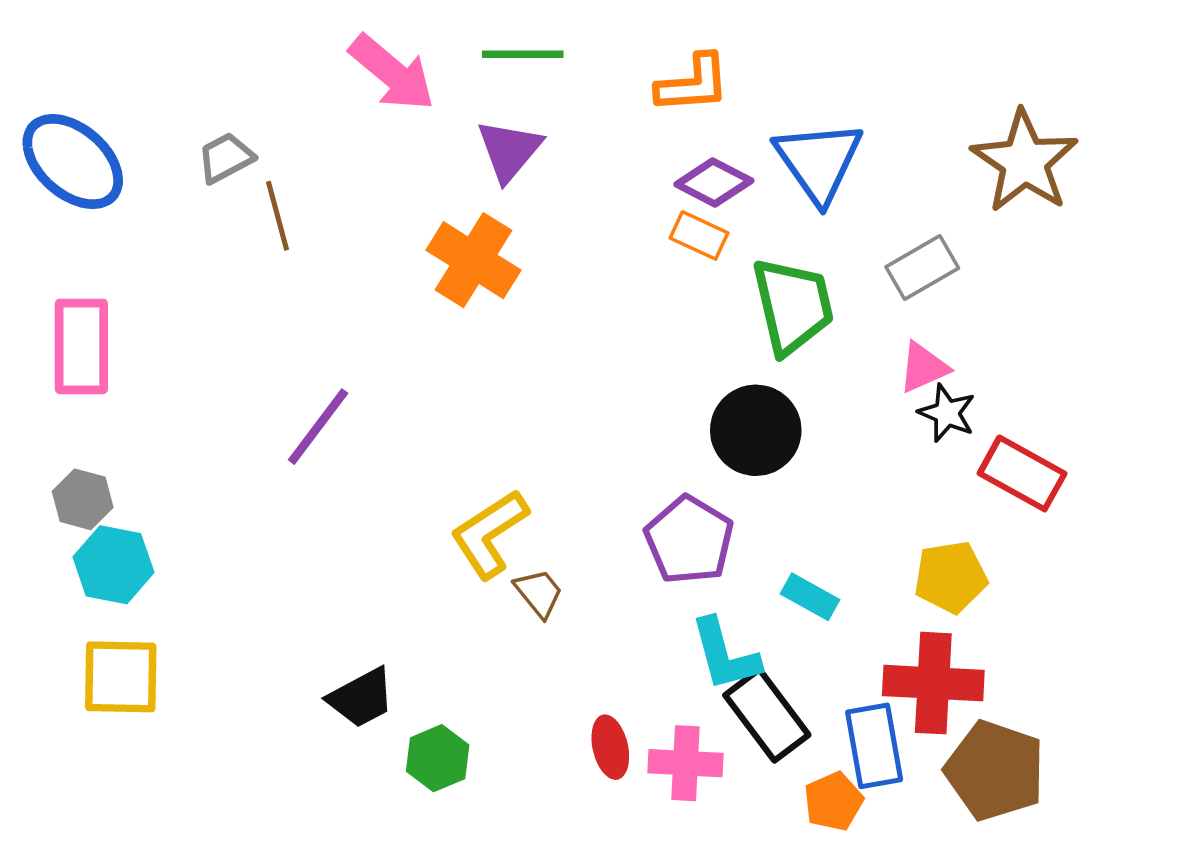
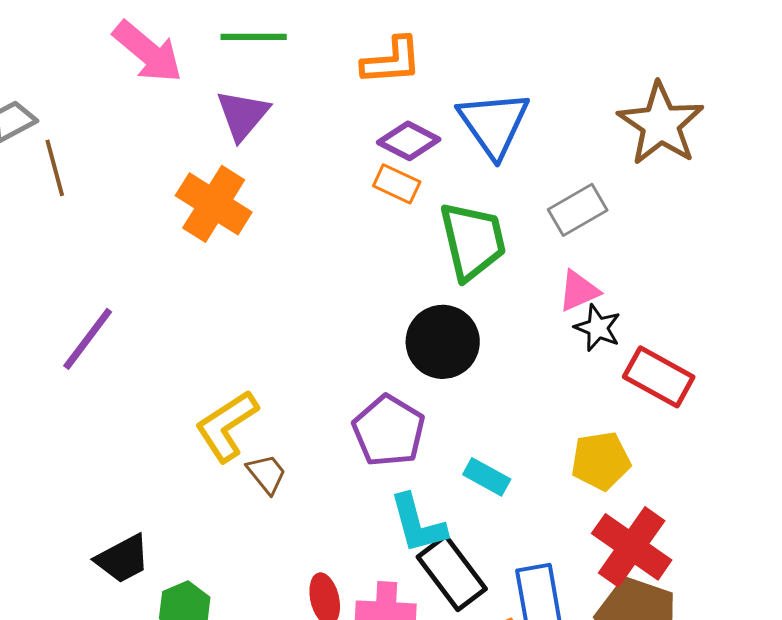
red cross: (933, 683) -> (632, 547), moved, turned 32

